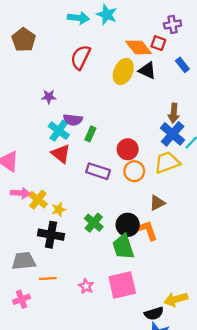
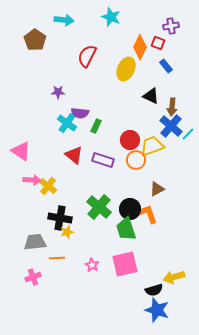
cyan arrow: (78, 18) -> (64, 20), moved
orange diamond: (139, 47) -> (140, 47), turned 65
blue rectangle: (182, 65) -> (166, 66), moved
black triangle: (147, 70) -> (151, 96), moved
red triangle: (61, 154) -> (74, 155), moved
yellow trapezoid: (167, 162) -> (152, 146), moved
yellow star: (59, 209) -> (67, 232), moved
green cross: (94, 223) -> (99, 207), size x1.4

